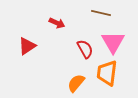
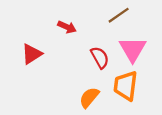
brown line: (101, 13) -> (119, 15), turned -48

